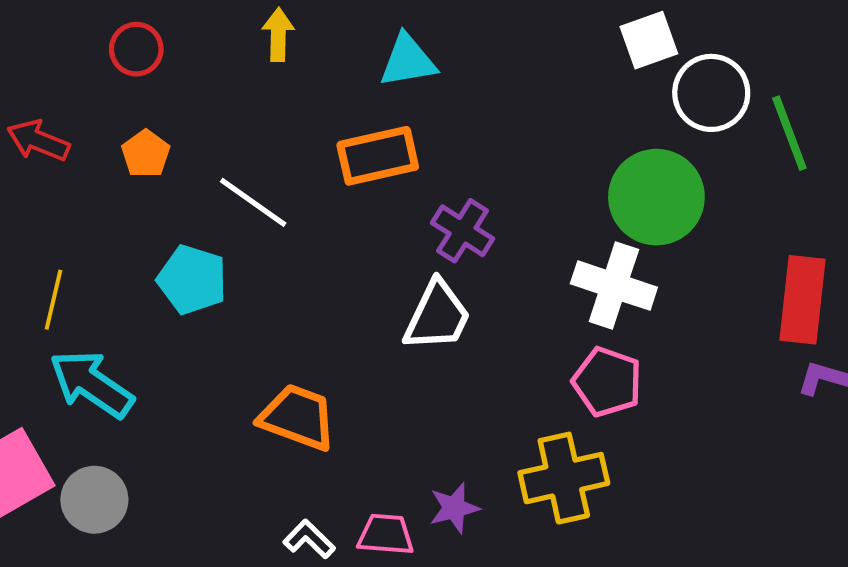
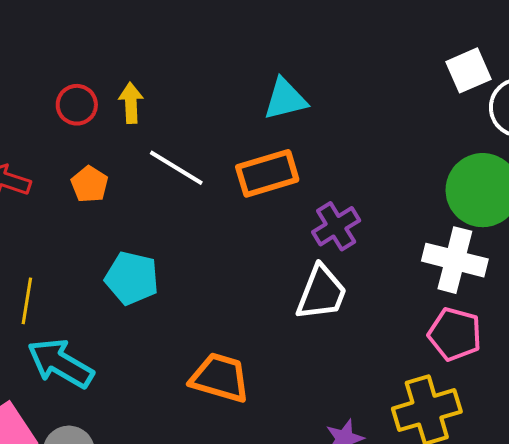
yellow arrow: (278, 35) -> (131, 103), moved
white line: (253, 202) -> (176, 168), moved
purple cross: (463, 231) -> (336, 226), turned 30

